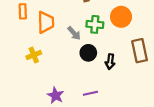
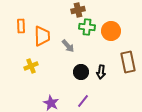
green cross: (95, 24) -> (87, 27), moved
black circle: (88, 53) -> (81, 72), moved
purple line: (90, 93) -> (83, 101), turned -40

